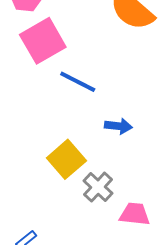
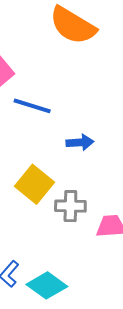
gray cross: (98, 187) -> (70, 206), turned -32

